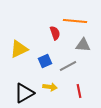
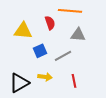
yellow triangle: (19, 49) -> (23, 31), moved, turned 30

